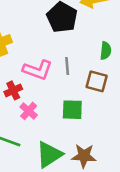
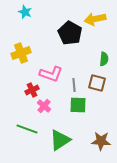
gray line: (67, 66) -> (74, 85), moved
brown star: (84, 156) -> (101, 141), moved

